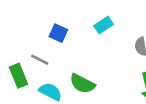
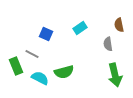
green semicircle: (82, 84) -> (64, 72), turned -42

